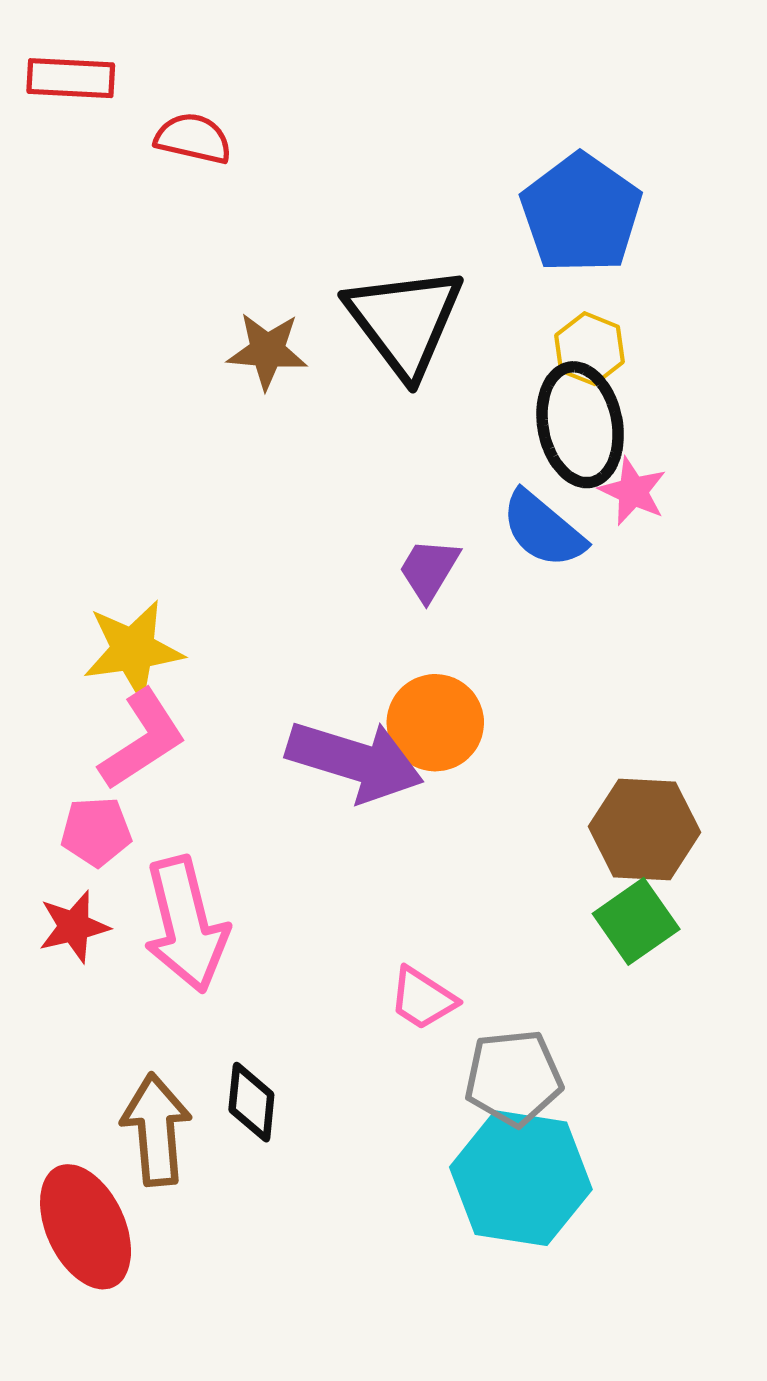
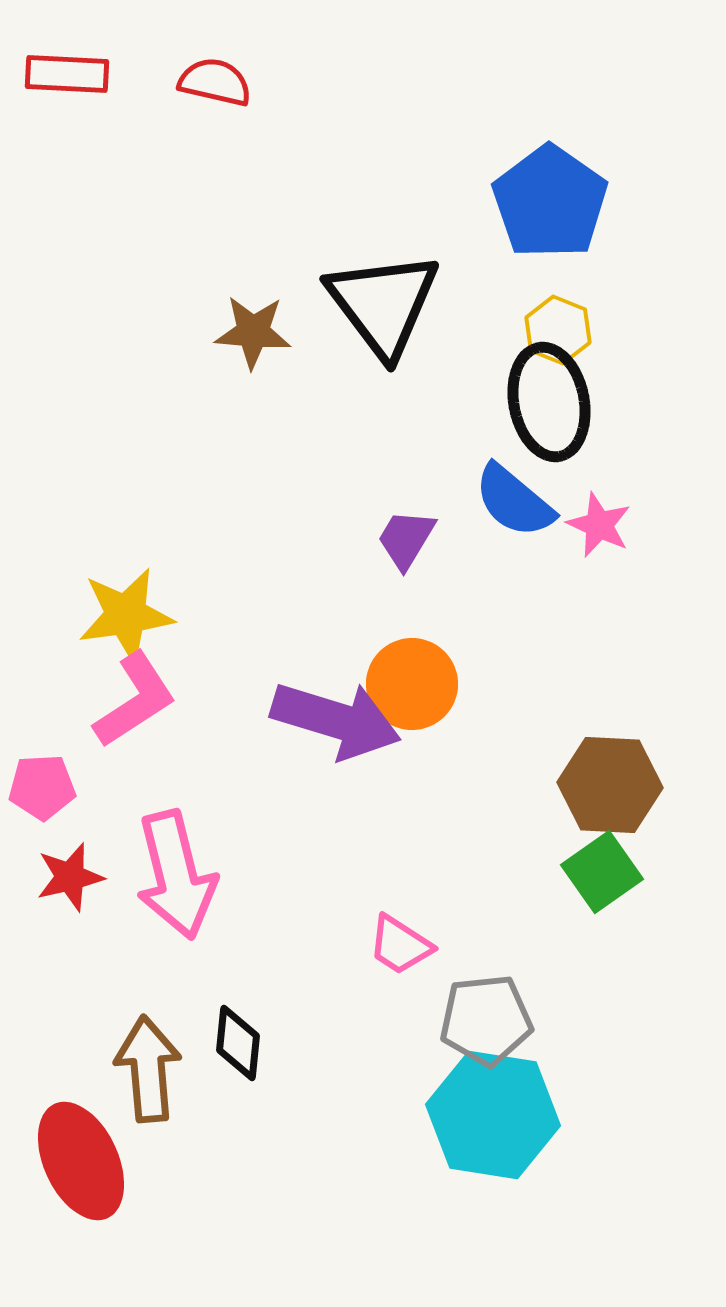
red semicircle: (193, 138) -> (215, 82), moved
pink star: (633, 491) -> (599, 525), moved
pink pentagon: (96, 832) -> (42, 787), moved

